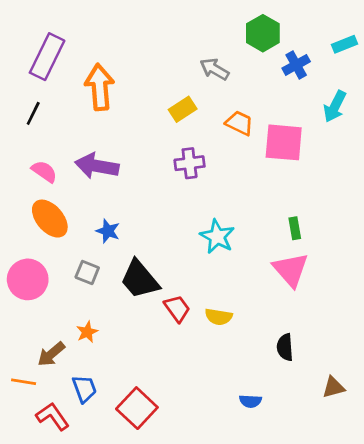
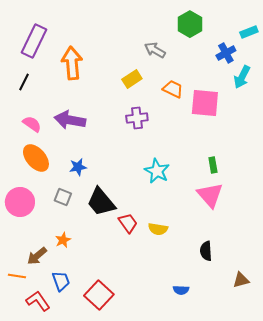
blue cross: (296, 65) -> (226, 53), moved
blue star: (108, 231) -> (78, 167), turned -30

